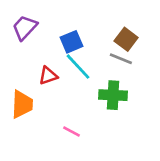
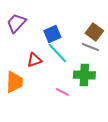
pink line: (71, 132) -> (62, 92), moved

